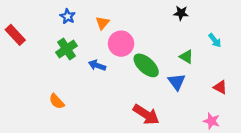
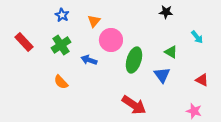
red rectangle: (15, 35) -> (24, 42), moved
green ellipse: (146, 65) -> (134, 60), turned 65
orange semicircle: (57, 101) -> (61, 82), moved

